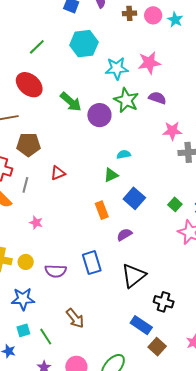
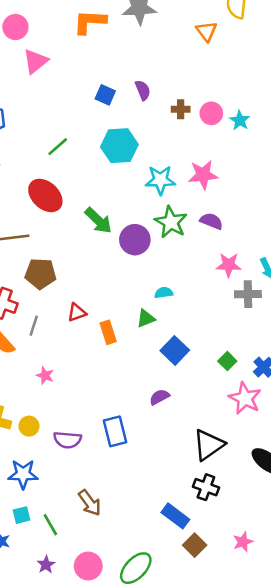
orange rectangle: (102, 210) -> (108, 332), moved
black triangle: (134, 276) -> (209, 445), moved

